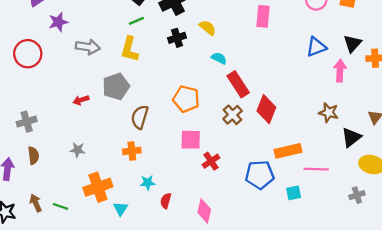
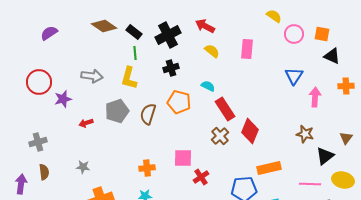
green line: (136, 21) -> (135, 53), turned -72
purple star: (58, 22) -> (63, 99), moved
yellow semicircle: (208, 28) -> (212, 51), moved
black triangle: (352, 44) -> (332, 56), moved, turned -48
blue triangle: (316, 47) -> (294, 76), turned -36
orange pentagon: (186, 99) -> (179, 102), moved
brown semicircle: (140, 117) -> (148, 114), moved
orange cross: (132, 151) -> (147, 168), moved
pink line: (316, 169) -> (310, 184), moved

